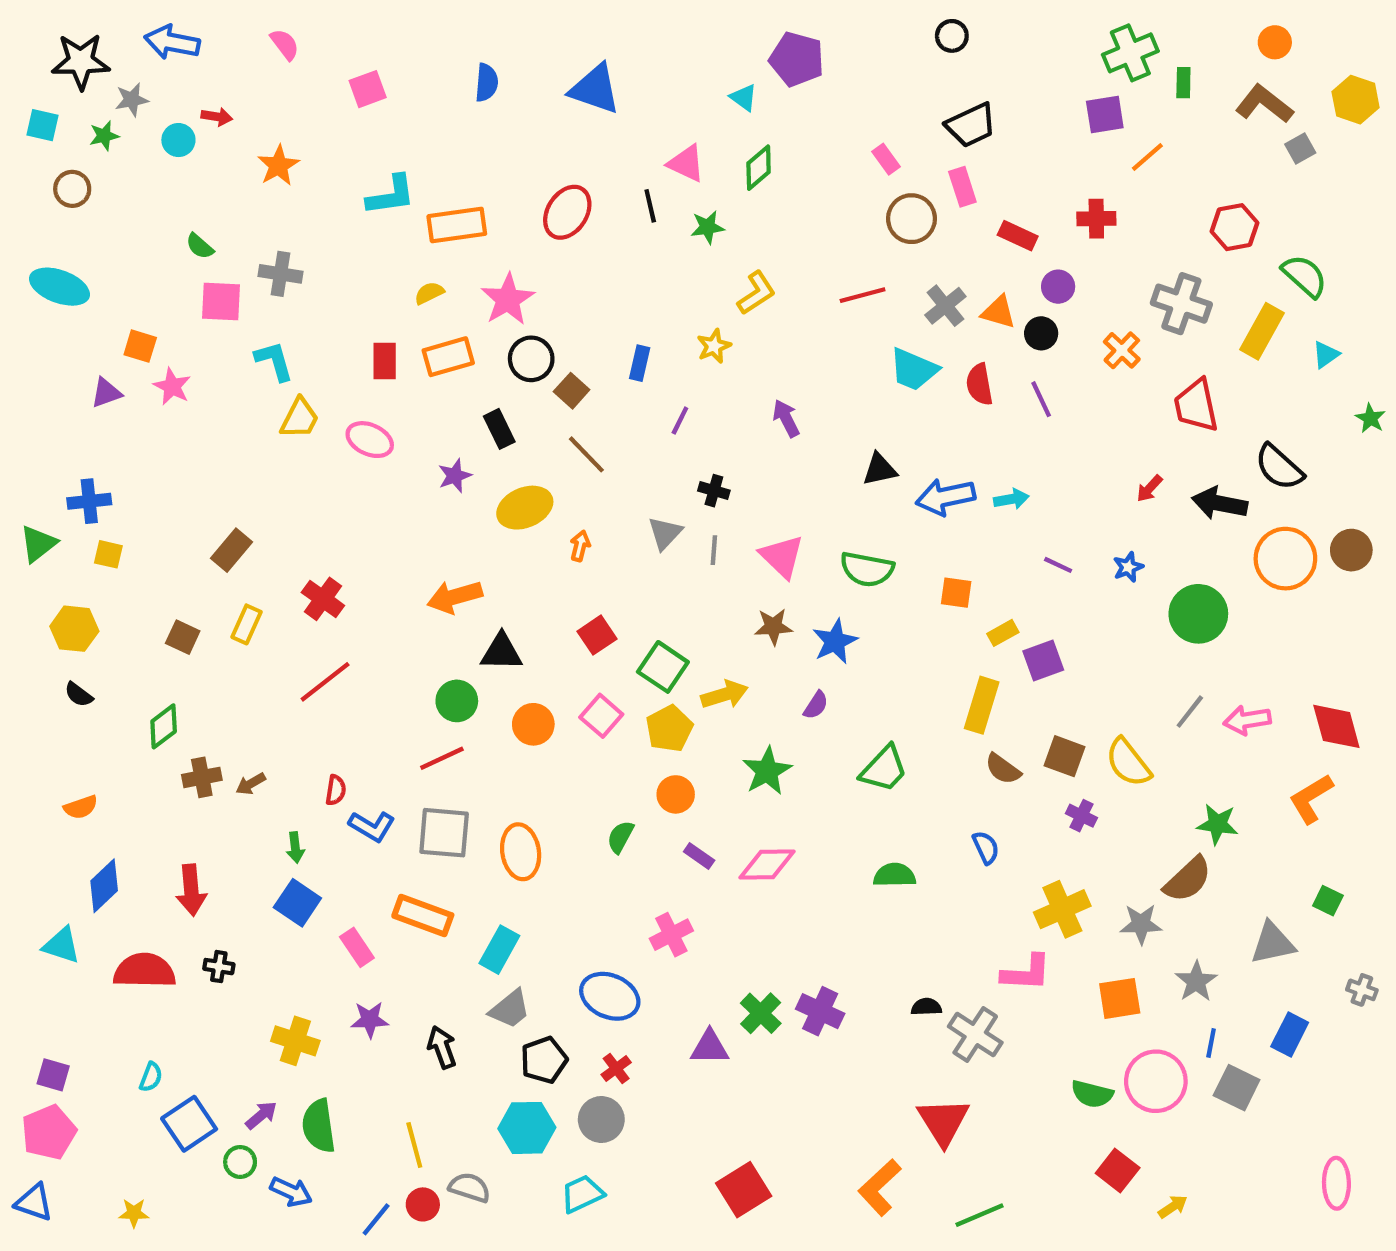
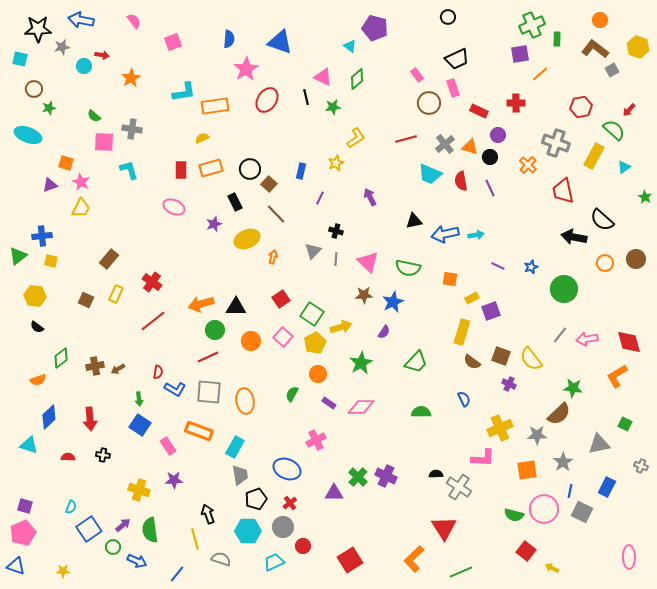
green star: (104, 136) -> (49, 108), moved
pink star: (508, 299) -> (246, 69), moved
yellow trapezoid: (300, 418) -> (81, 208), moved
red arrow: (1149, 488) -> (629, 110), moved
orange circle: (1285, 559) -> (605, 263), size x0.6
orange arrow: (455, 597) -> (201, 304), moved
green diamond: (164, 726) -> (61, 358), moved
red semicircle: (144, 971) -> (68, 457), size x0.5
gray trapezoid: (510, 1009) -> (240, 475), turned -60
black arrow: (442, 1047) -> (208, 514), moved
red circle: (423, 1204) -> (303, 546), moved
yellow arrow: (1173, 1207) -> (552, 568), turned -120

